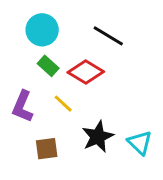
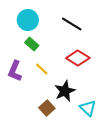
red diamond: (86, 72) -> (78, 58), moved
cyan triangle: (140, 143) -> (88, 108), moved
brown square: (47, 149) -> (47, 108), moved, turned -35

